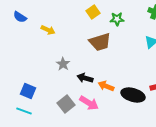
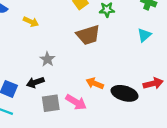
black arrow: (85, 78) -> (35, 82), moved, turned -35
gray square: (66, 104) -> (51, 103), turned 30

